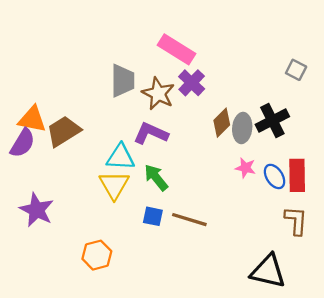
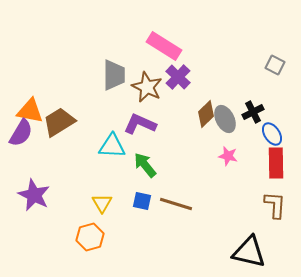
black cross: (272, 120) -> (253, 112), size x0.7
gray ellipse: (242, 128) -> (225, 119), turned -32
blue ellipse: (275, 176) -> (272, 134), moved
yellow triangle: (114, 185) -> (102, 203), moved, size x0.7

